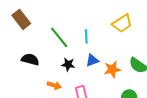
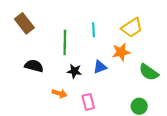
cyan line: (86, 36) -> (93, 30), moved
green line: (59, 37) -> (65, 42), turned 40
orange star: (112, 69) -> (121, 52), moved

